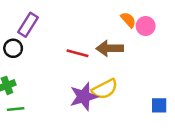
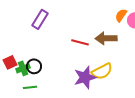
orange semicircle: (128, 20) -> (121, 15), turned -104
black circle: (13, 48) -> (34, 66), moved

